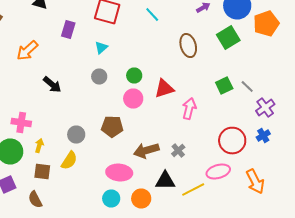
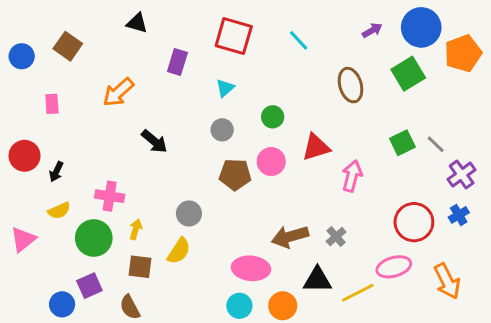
green circle: (134, 76) -> (273, 117), moved
brown pentagon: (112, 126) -> (235, 175), moved

